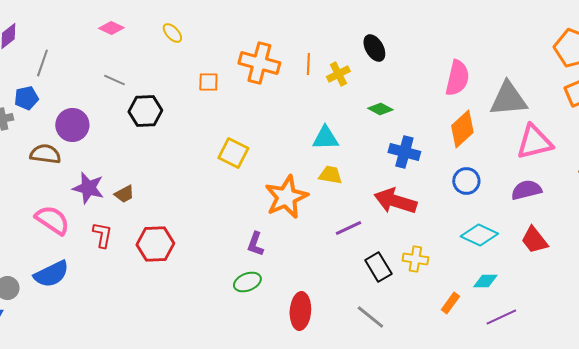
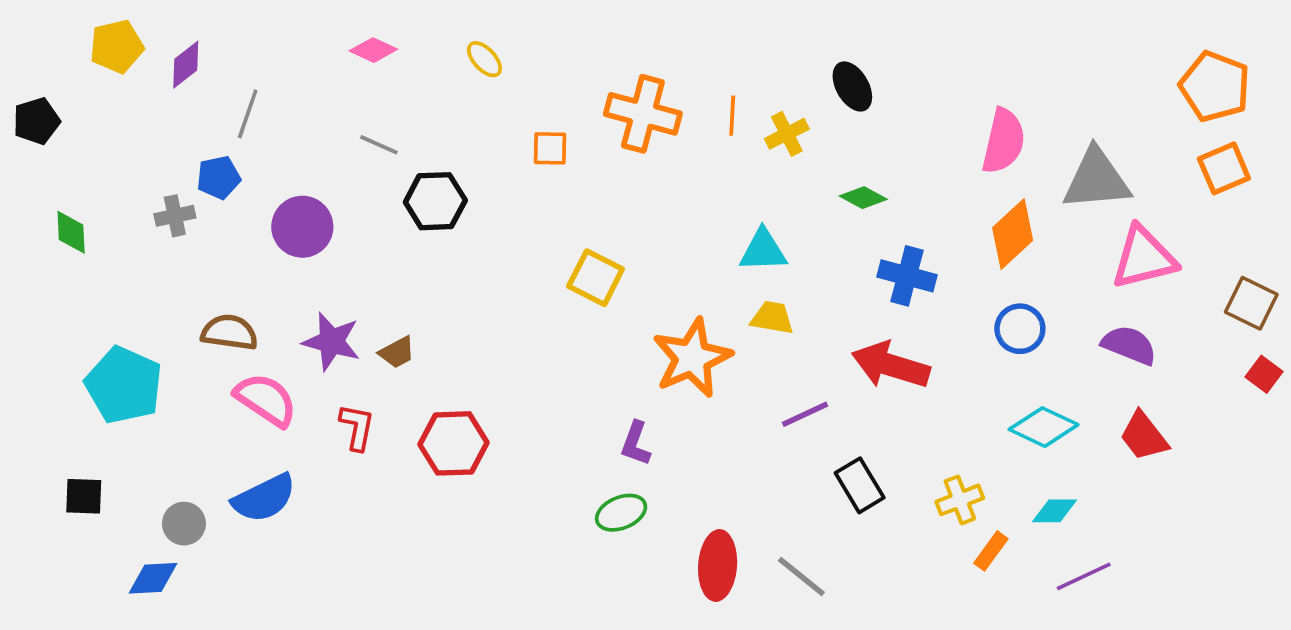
brown semicircle: (45, 154) -> (229, 332), moved
purple semicircle: (526, 190) -> (1129, 345), turned 36
yellow cross: (415, 259) -> (960, 500), moved, turned -30
gray line: (370, 317) -> (801, 576), moved

